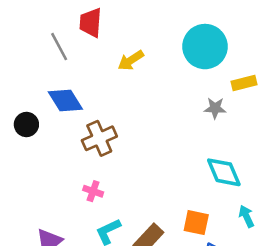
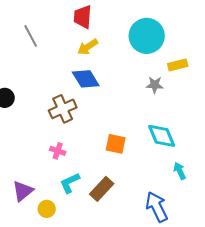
red trapezoid: (91, 23) -> (83, 17), moved
blue diamond: (65, 101) -> (86, 79), moved
orange square: (196, 223) -> (116, 144), moved

